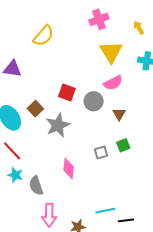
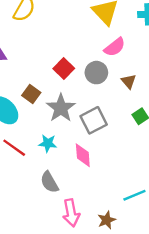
red square: (67, 92) -> (64, 68), turned 36
gray square: (101, 153) -> (94, 120), moved, size x1.6
cyan star: (15, 175) -> (48, 143), moved

